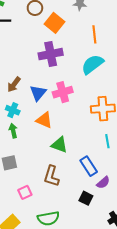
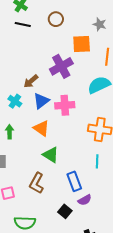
orange square: (55, 23) -> (82, 44), moved, turned 36
purple cross: (51, 54) -> (61, 66), turned -30
brown arrow: (14, 84) -> (31, 81), moved
cyan cross: (13, 110) -> (15, 101), moved

